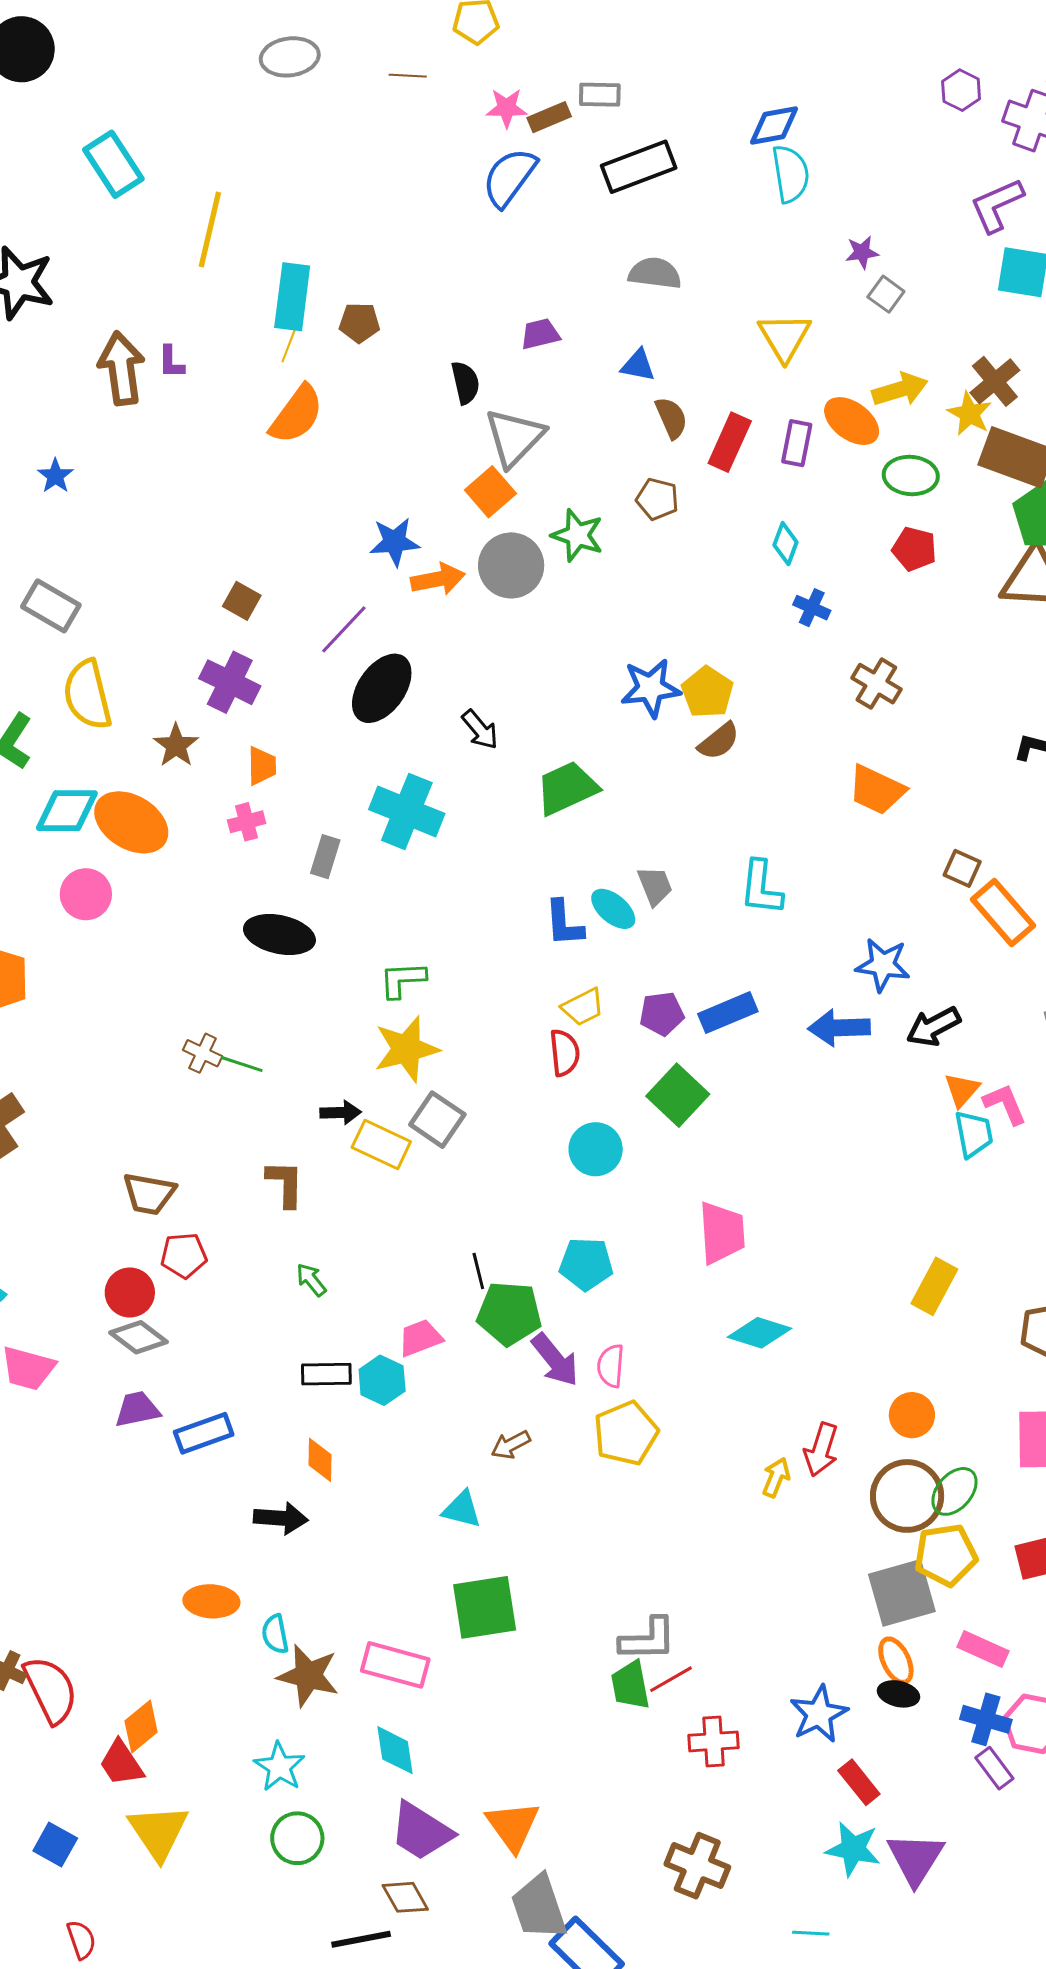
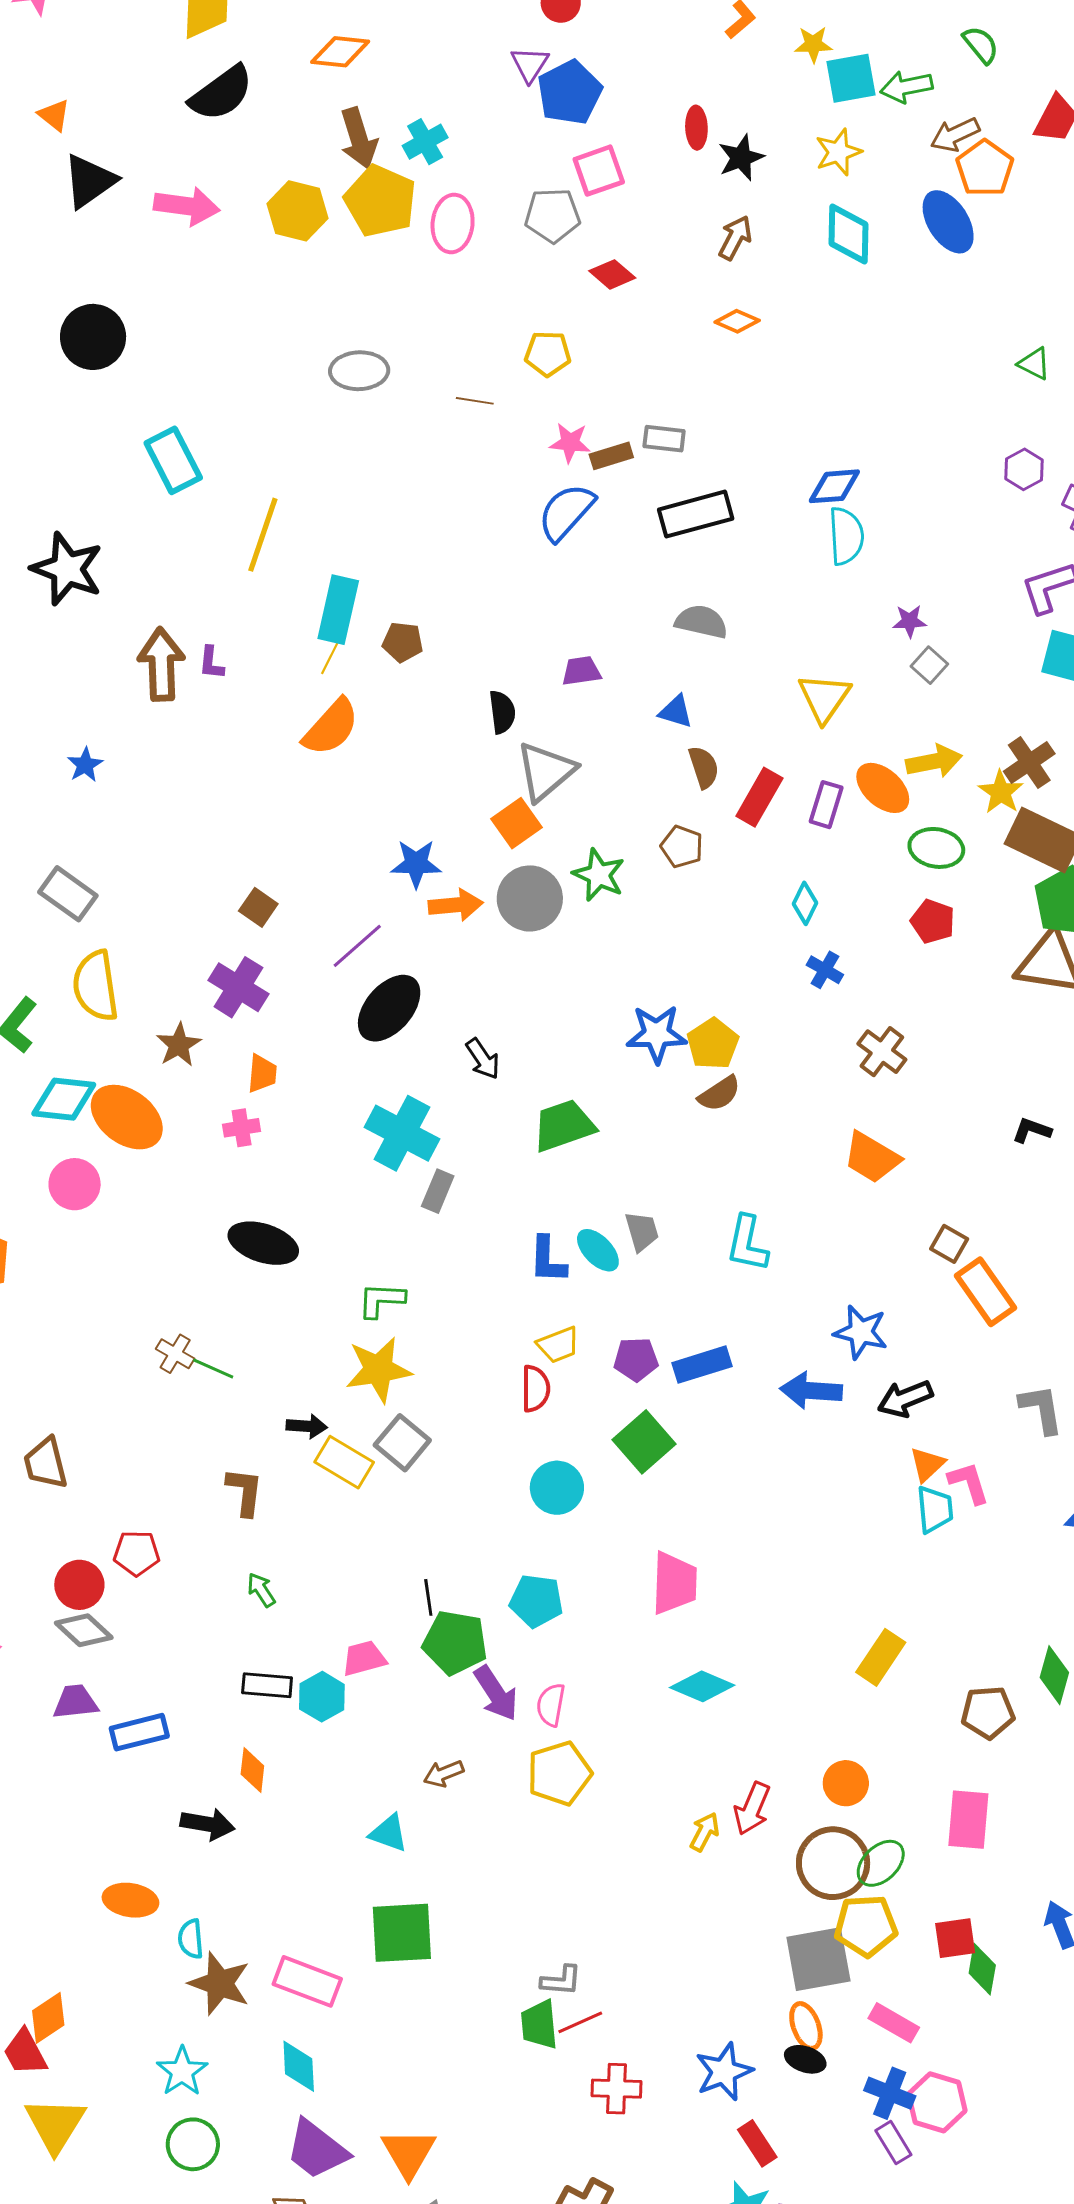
gray rectangle: (325, 857) -> (438, 1191), moved
brown trapezoid: (149, 1194) -> (46, 1463), moved, turned 60
gray L-shape: (648, 1639) -> (561, 1981), size x0.7

